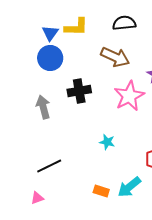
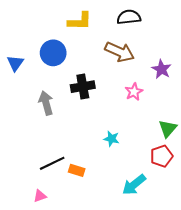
blue triangle: (50, 33) -> (15, 63), moved
pink star: (129, 96) -> (134, 92), size x0.6
orange rectangle: (101, 191) -> (77, 170), moved

